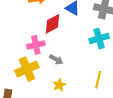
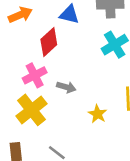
yellow star: (59, 85) -> (98, 114), moved

